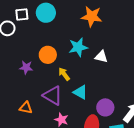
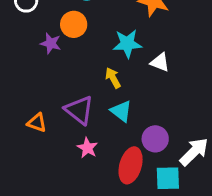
orange circle: (48, 55) -> (74, 24), moved
purple star: (26, 67) -> (51, 43), moved
yellow arrow: (64, 74) -> (113, 78), moved

